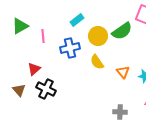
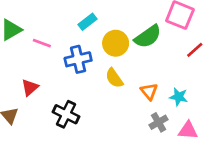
pink line: (43, 36) -> (42, 43), turned -64
black cross: (46, 89) -> (66, 114), moved
gray cross: (120, 112) -> (158, 122), moved, turned -32

